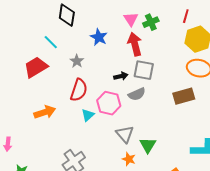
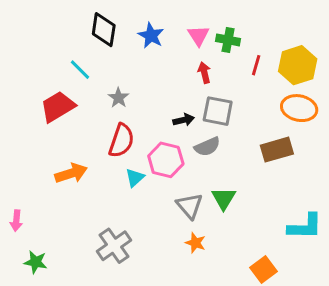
red line: (186, 16) -> (256, 65), moved
green cross: (151, 22) -> (228, 40), turned 35
blue star: (99, 37) -> (151, 36), moved
red arrow: (135, 44) -> (204, 73), size x0.6
green triangle: (148, 145) -> (224, 198), moved

